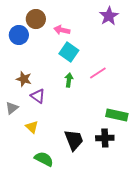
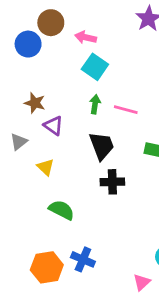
pink line: (98, 73) -> (126, 110), moved, turned 48
black cross: (105, 138) -> (112, 182), moved
black trapezoid: (74, 140) -> (102, 146), moved

